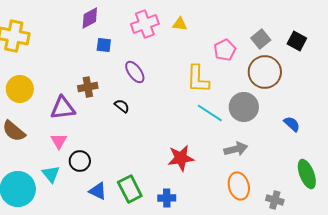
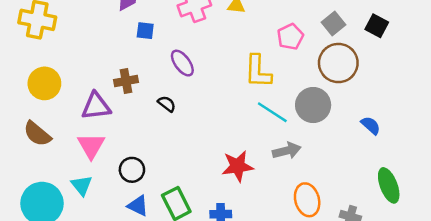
pink triangle: (59, 141) -> (91, 146), size x1.4
gray arrow: (236, 149) -> (287, 151), moved
black circle: (80, 161) -> (132, 170), moved

